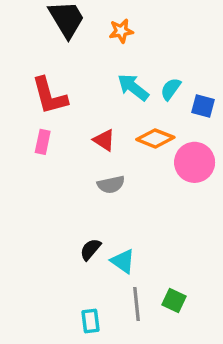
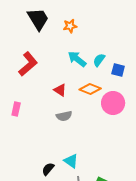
red L-shape: (49, 96) -> (28, 64), turned -115
pink rectangle: (43, 142) -> (16, 109), moved
black semicircle: (90, 249) -> (48, 169), moved

